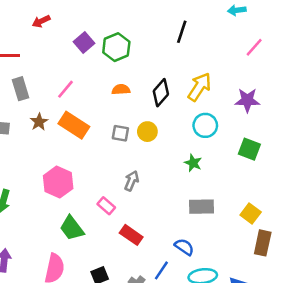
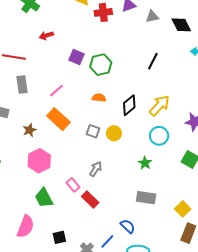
purple square: (84, 42) -> (77, 57), turned -35
brown star: (39, 122) -> (30, 130), moved
red rectangle: (131, 235) -> (90, 200), moved

